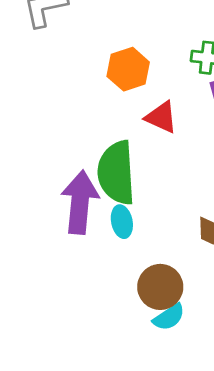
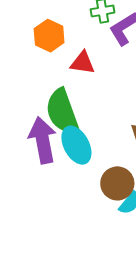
cyan ellipse: (122, 222) -> (76, 145), size x1.6

